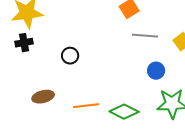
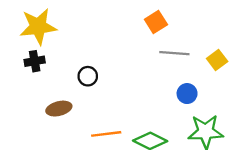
brown ellipse: (43, 97) -> (59, 109), moved

